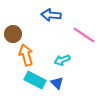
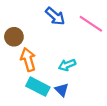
blue arrow: (51, 15) -> (55, 16), turned -144
pink line: (84, 35) -> (91, 24), moved

